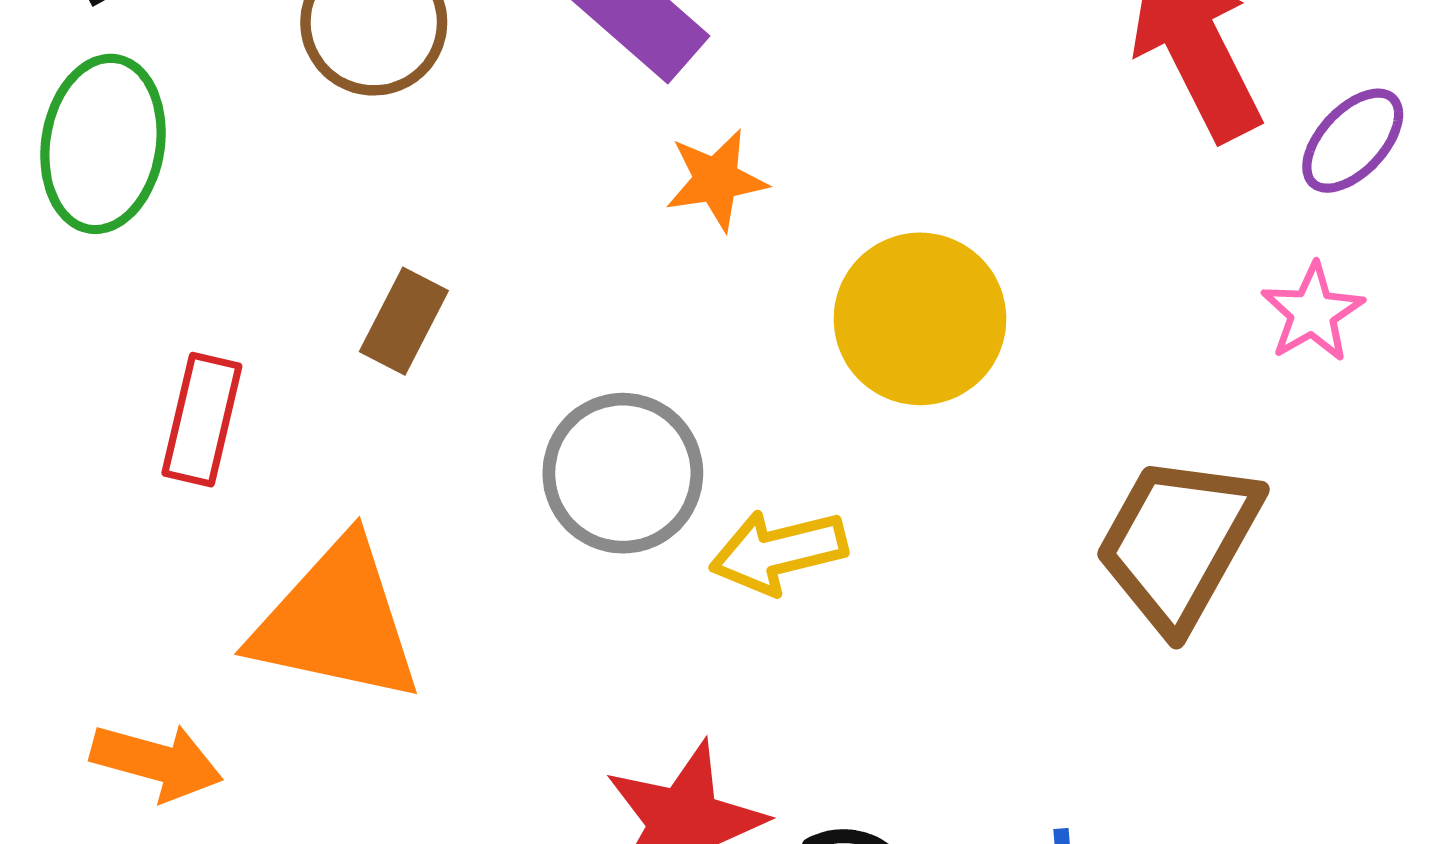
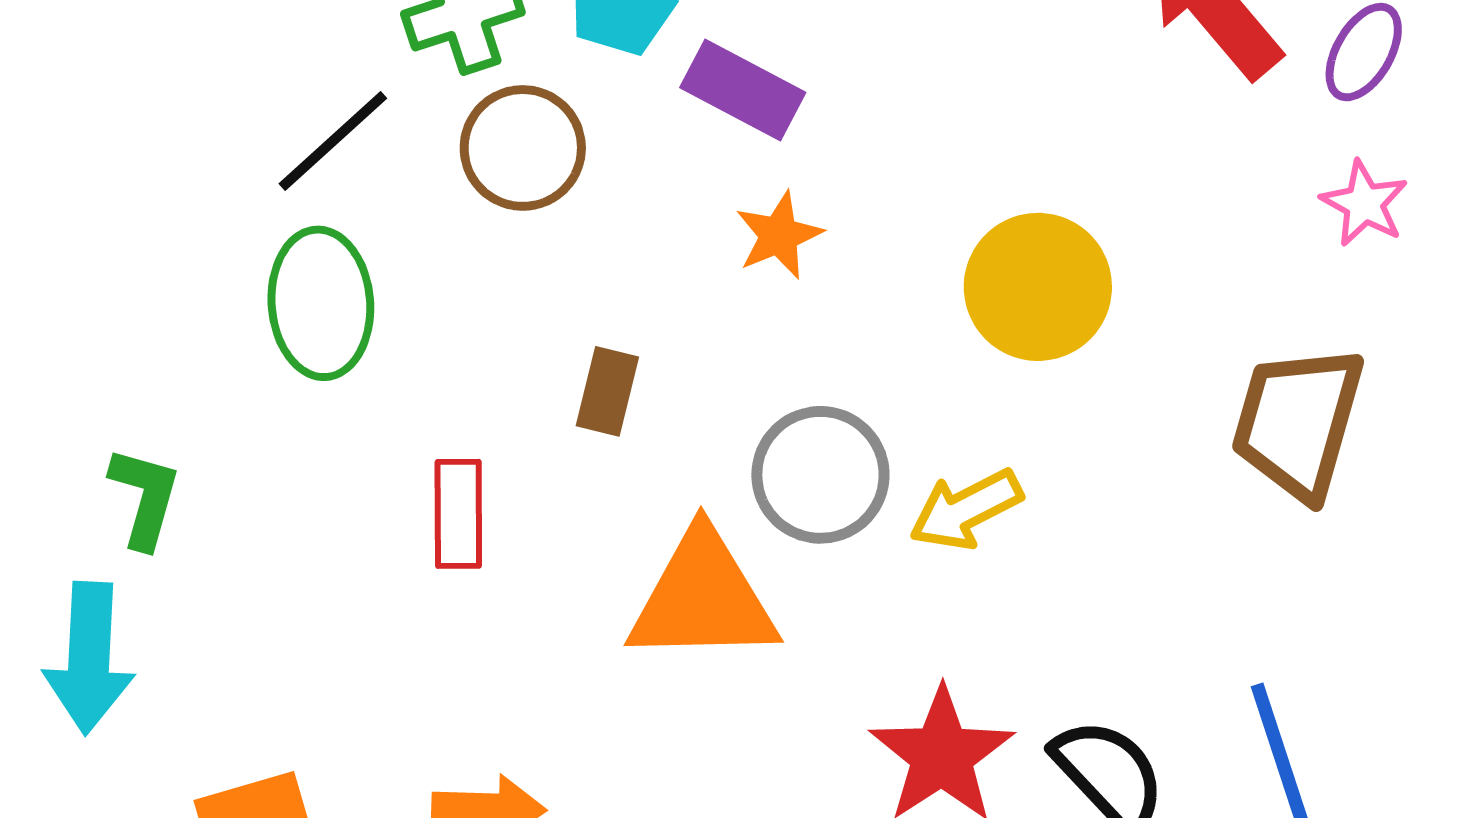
orange star: (716, 180) -> (779, 235), moved
orange triangle: (337, 621) -> (703, 598), moved

